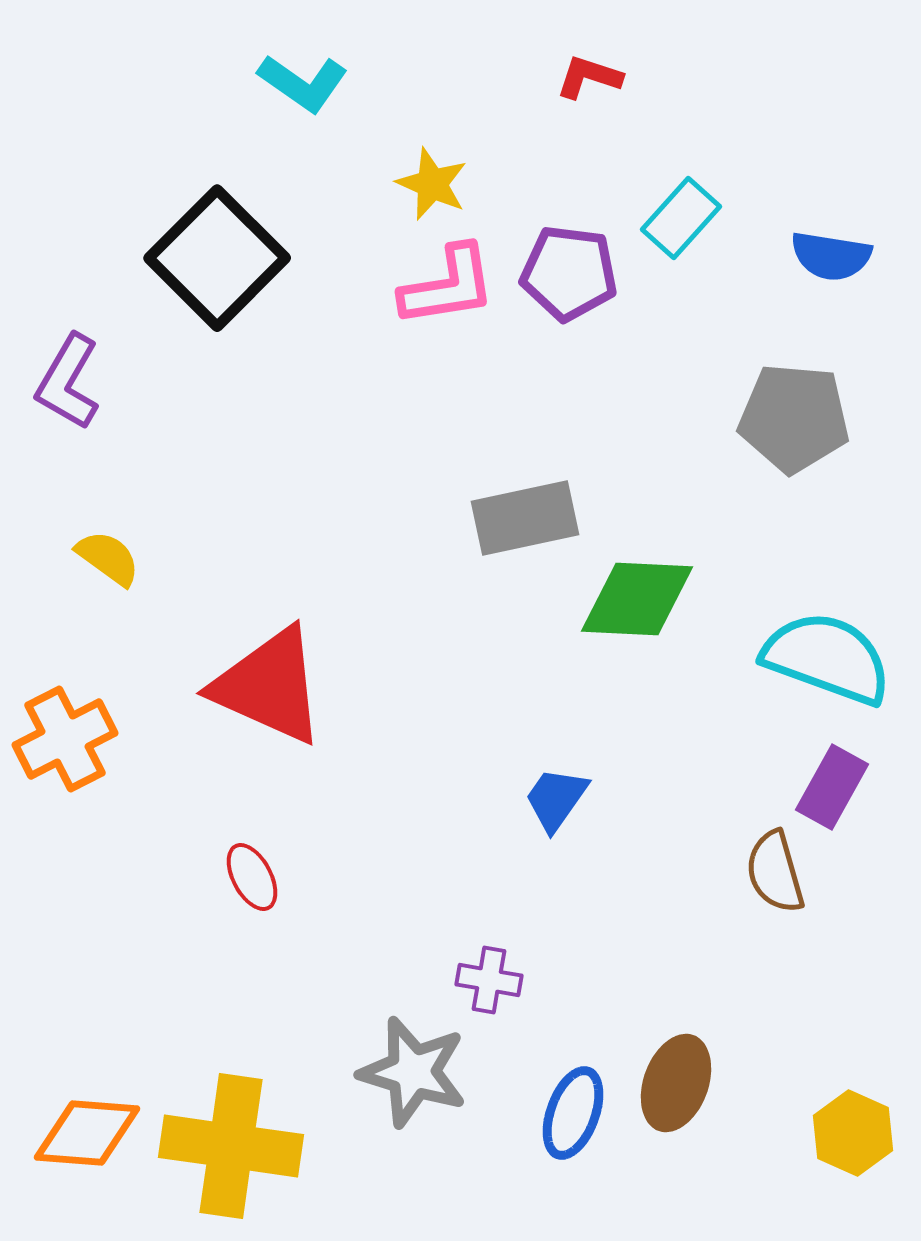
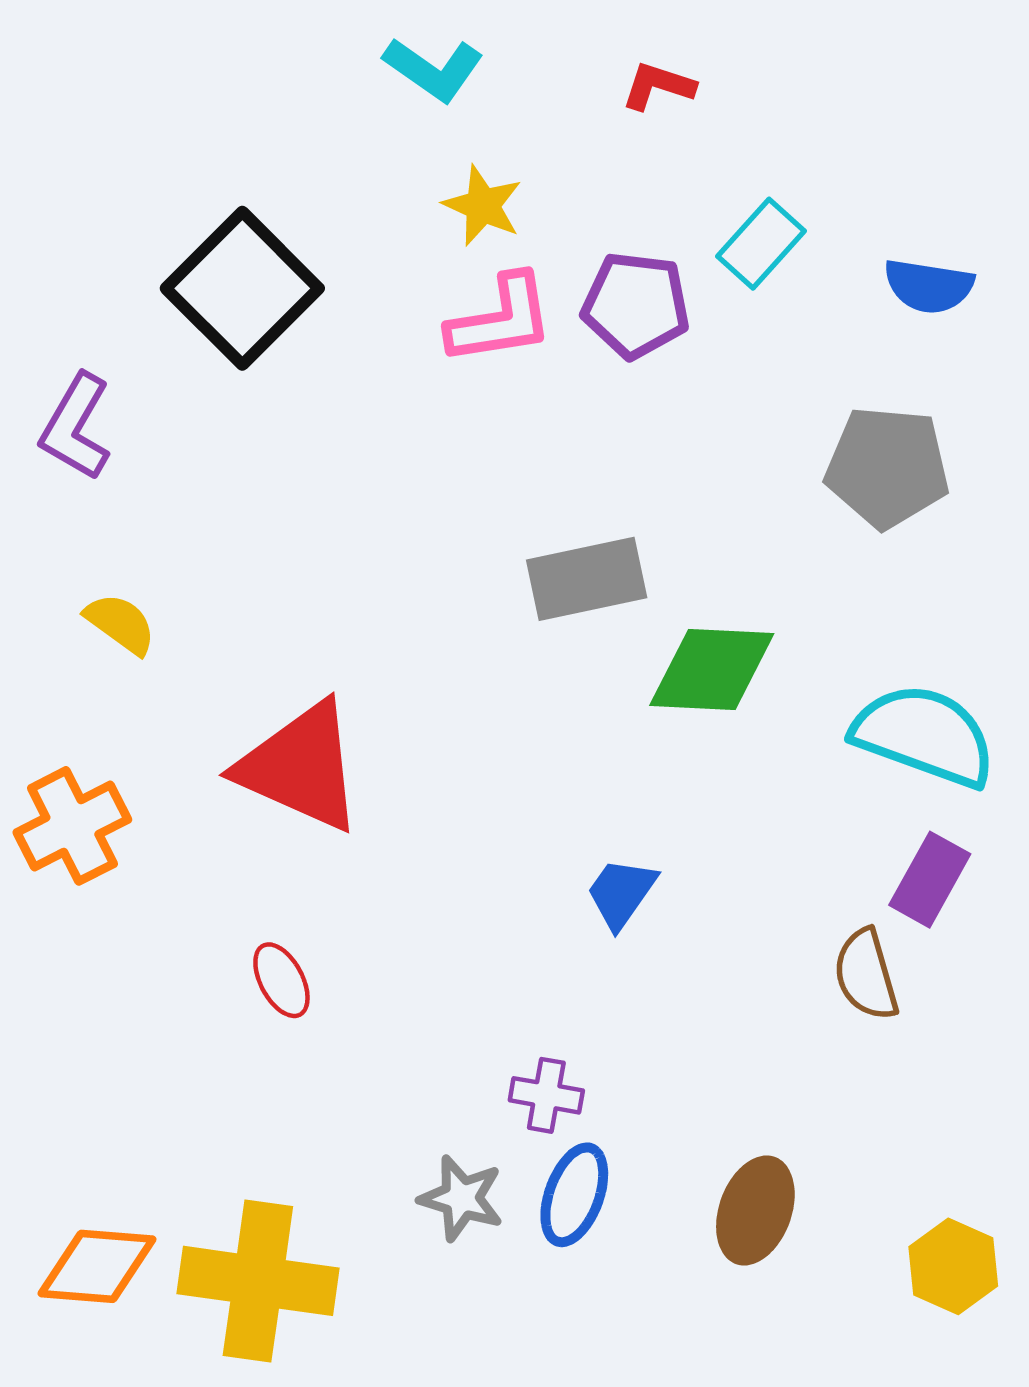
cyan L-shape: (303, 83) -> (433, 69), moved
gray star: (413, 1072) -> (461, 1198), size x0.7
blue ellipse: (573, 1113) -> (574, 1195), moved

